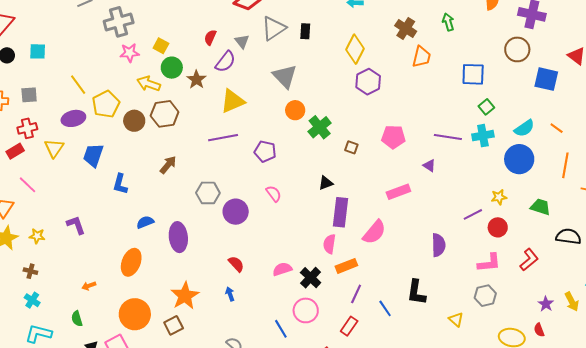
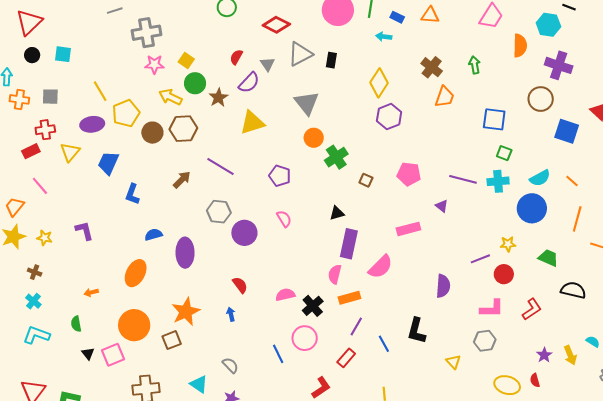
green square: (486, 107) -> (504, 153), turned -35
purple line: (223, 138) -> (220, 167), moved, turned 36

